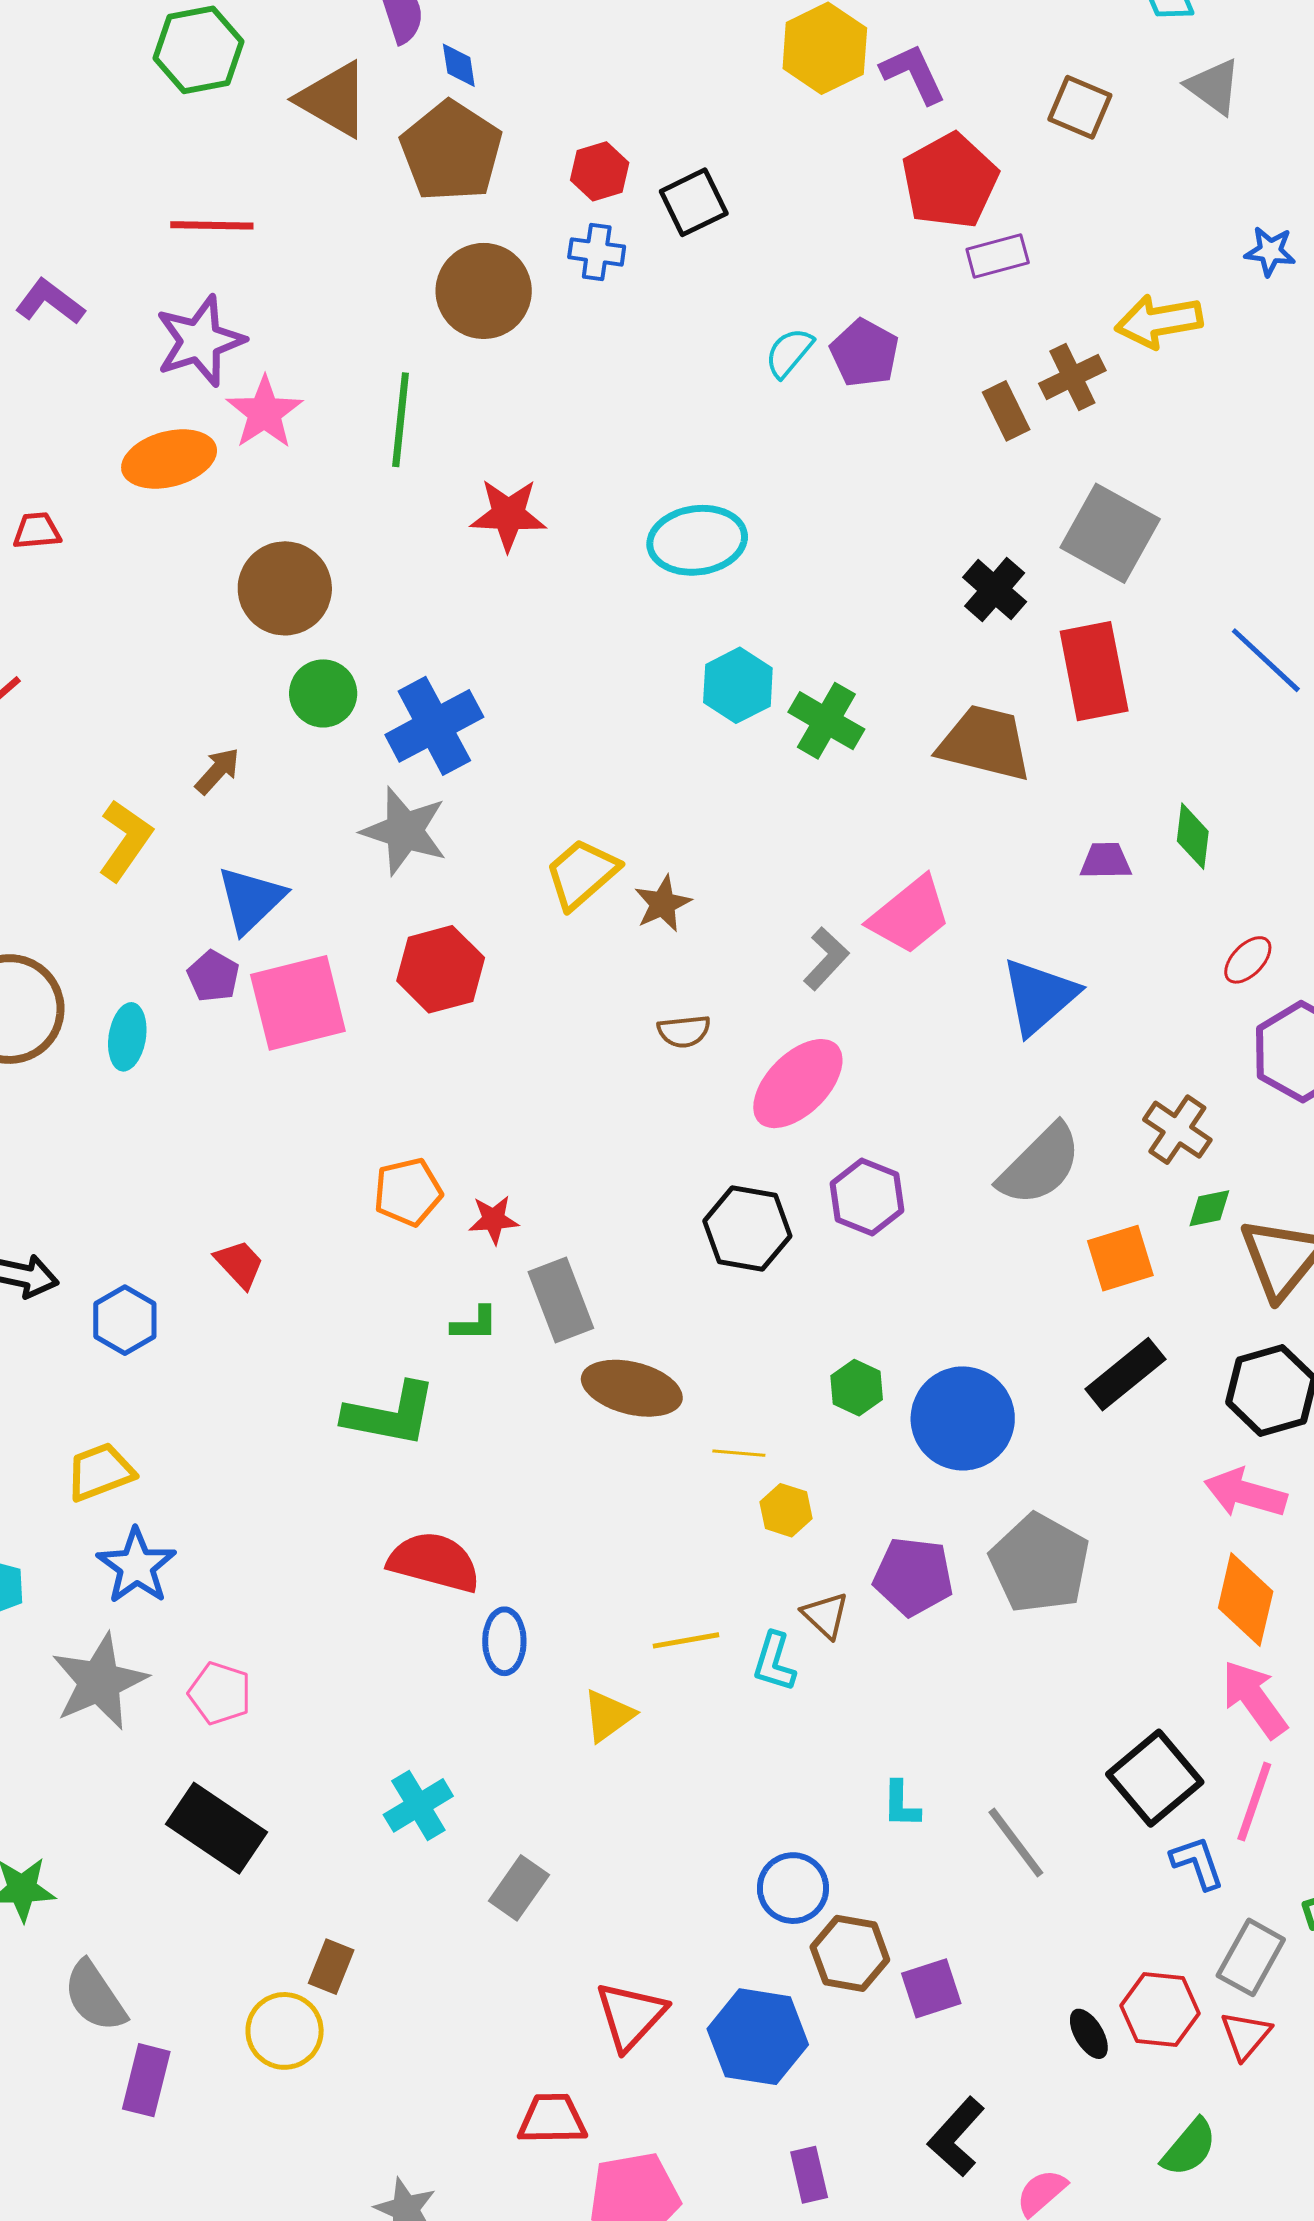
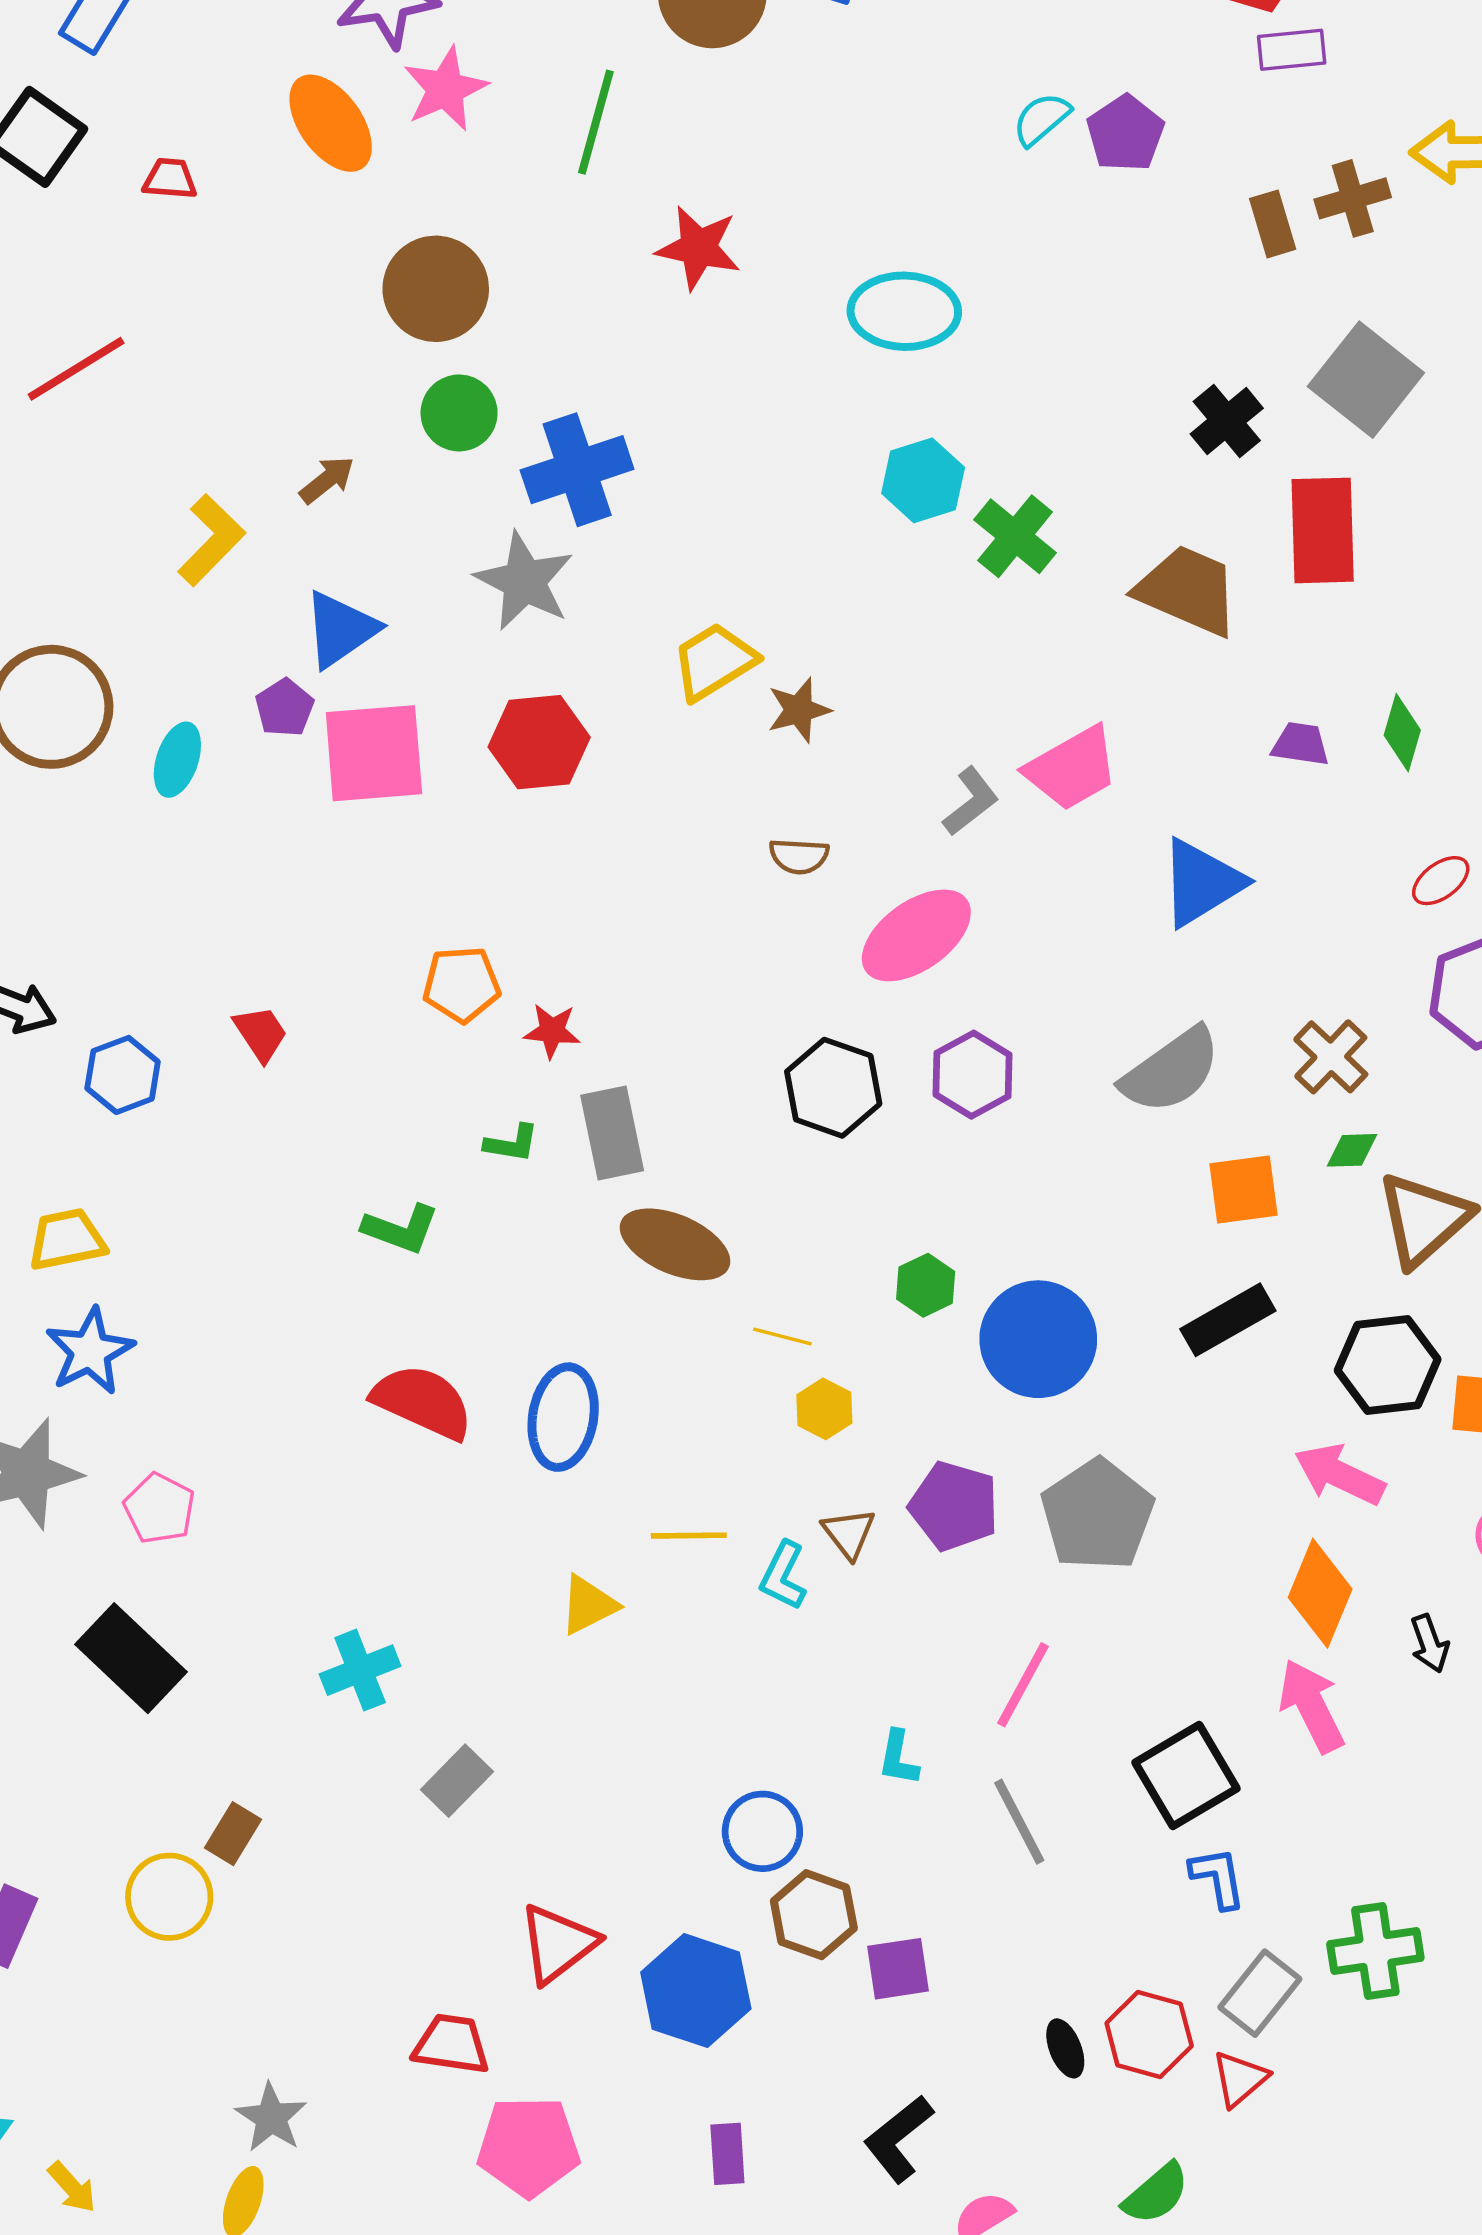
orange ellipse: (169, 459) -> (331, 123), turned 60
green L-shape: (390, 1414) -> (401, 1229), size x0.7
blue ellipse: (504, 1641) -> (563, 1417), moved, size x1.4
pink line: (1254, 1802) -> (1023, 1685), moved

